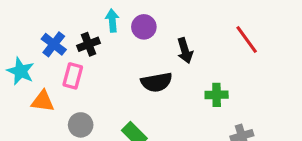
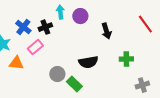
pink rectangle: (73, 76) -> (35, 47), turned 35
black semicircle: (157, 82) -> (88, 62), moved
gray circle: (81, 125) -> (57, 74), moved

